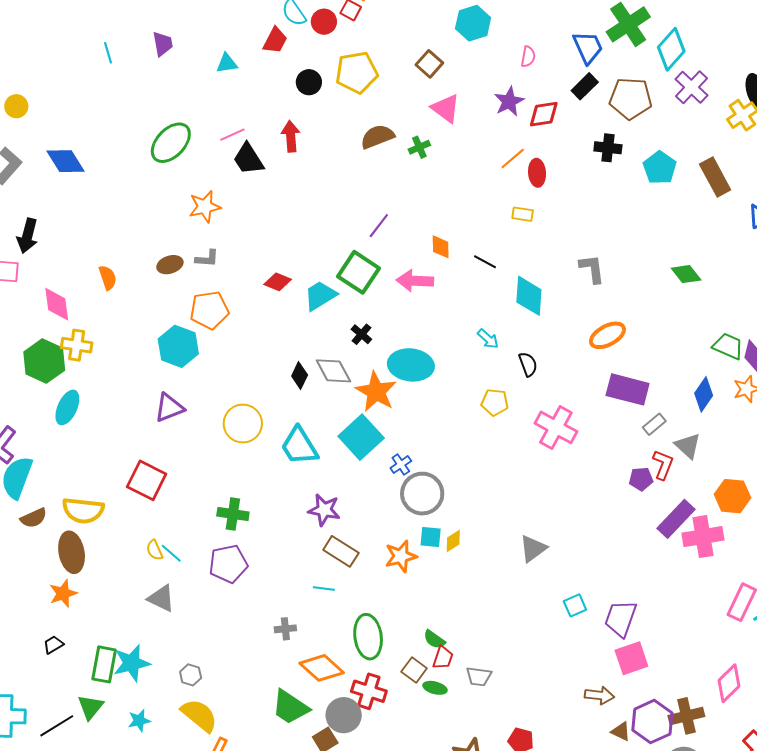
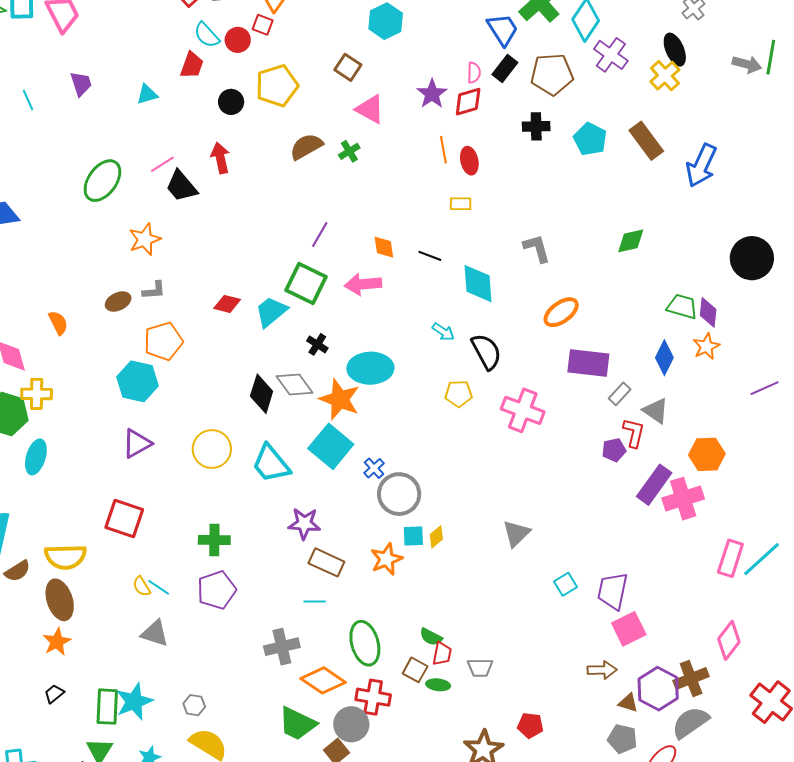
pink semicircle: (528, 57) -> (474, 73), moved
orange line: (513, 158) -> (443, 150), turned -52
green diamond: (686, 274) -> (631, 241), turned -56
black semicircle: (528, 364) -> (486, 352), size x1.5
black diamond: (300, 376) -> (262, 394), size x1.4
gray cross: (285, 629) -> (282, 647), size x1.6

